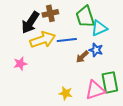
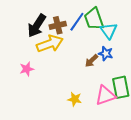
brown cross: (50, 13) -> (58, 25), moved
cyan triangle: (99, 28) -> (109, 31), turned -42
blue line: (67, 40) -> (77, 22), moved, turned -48

